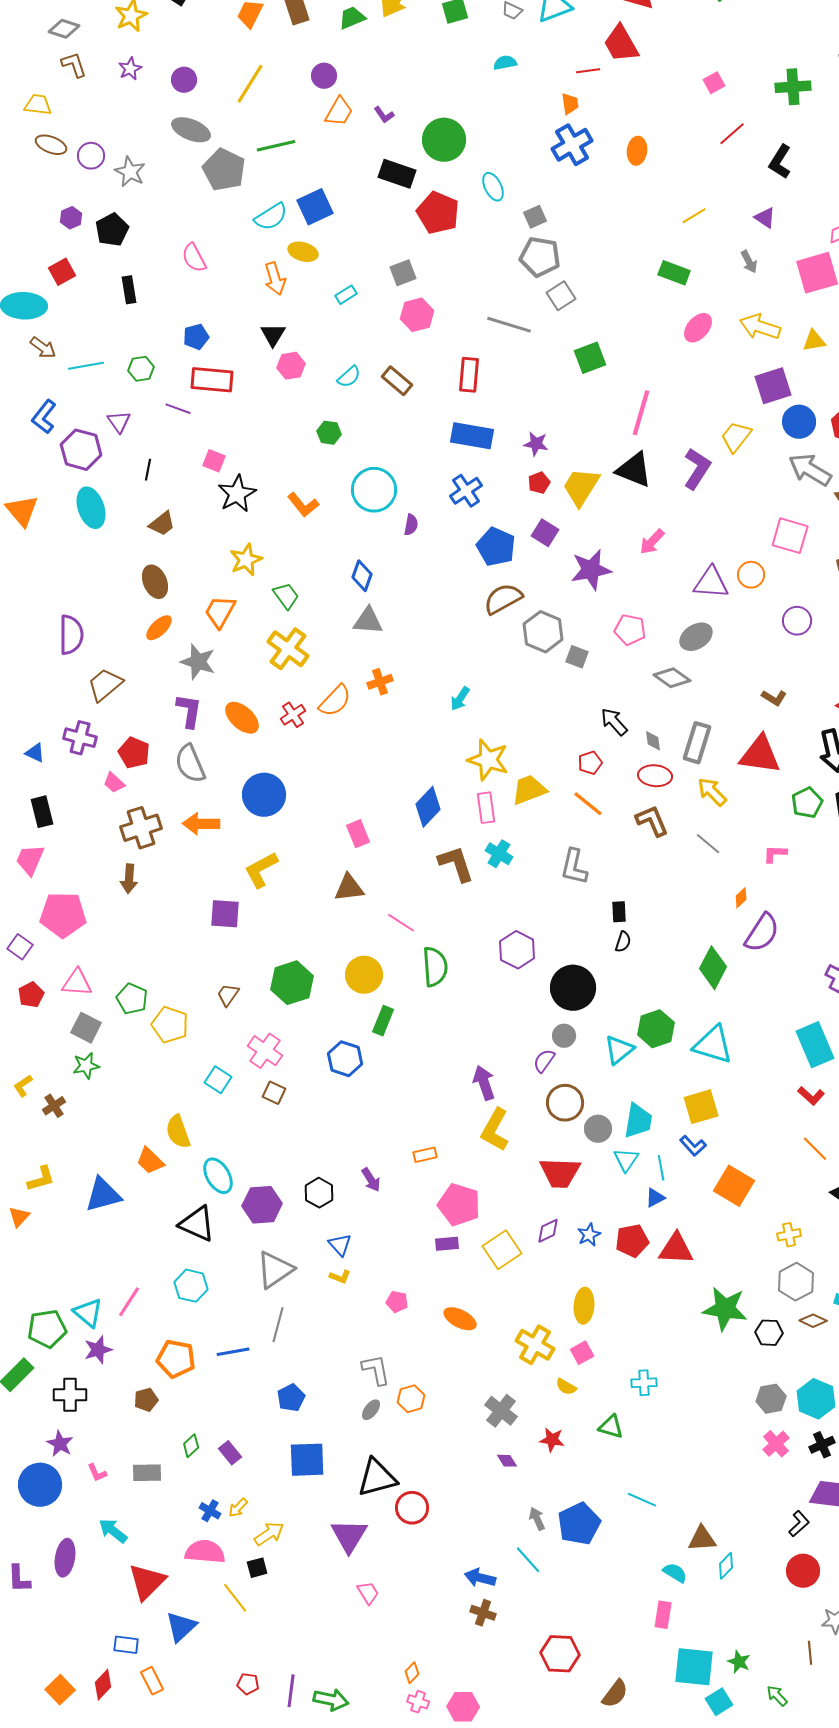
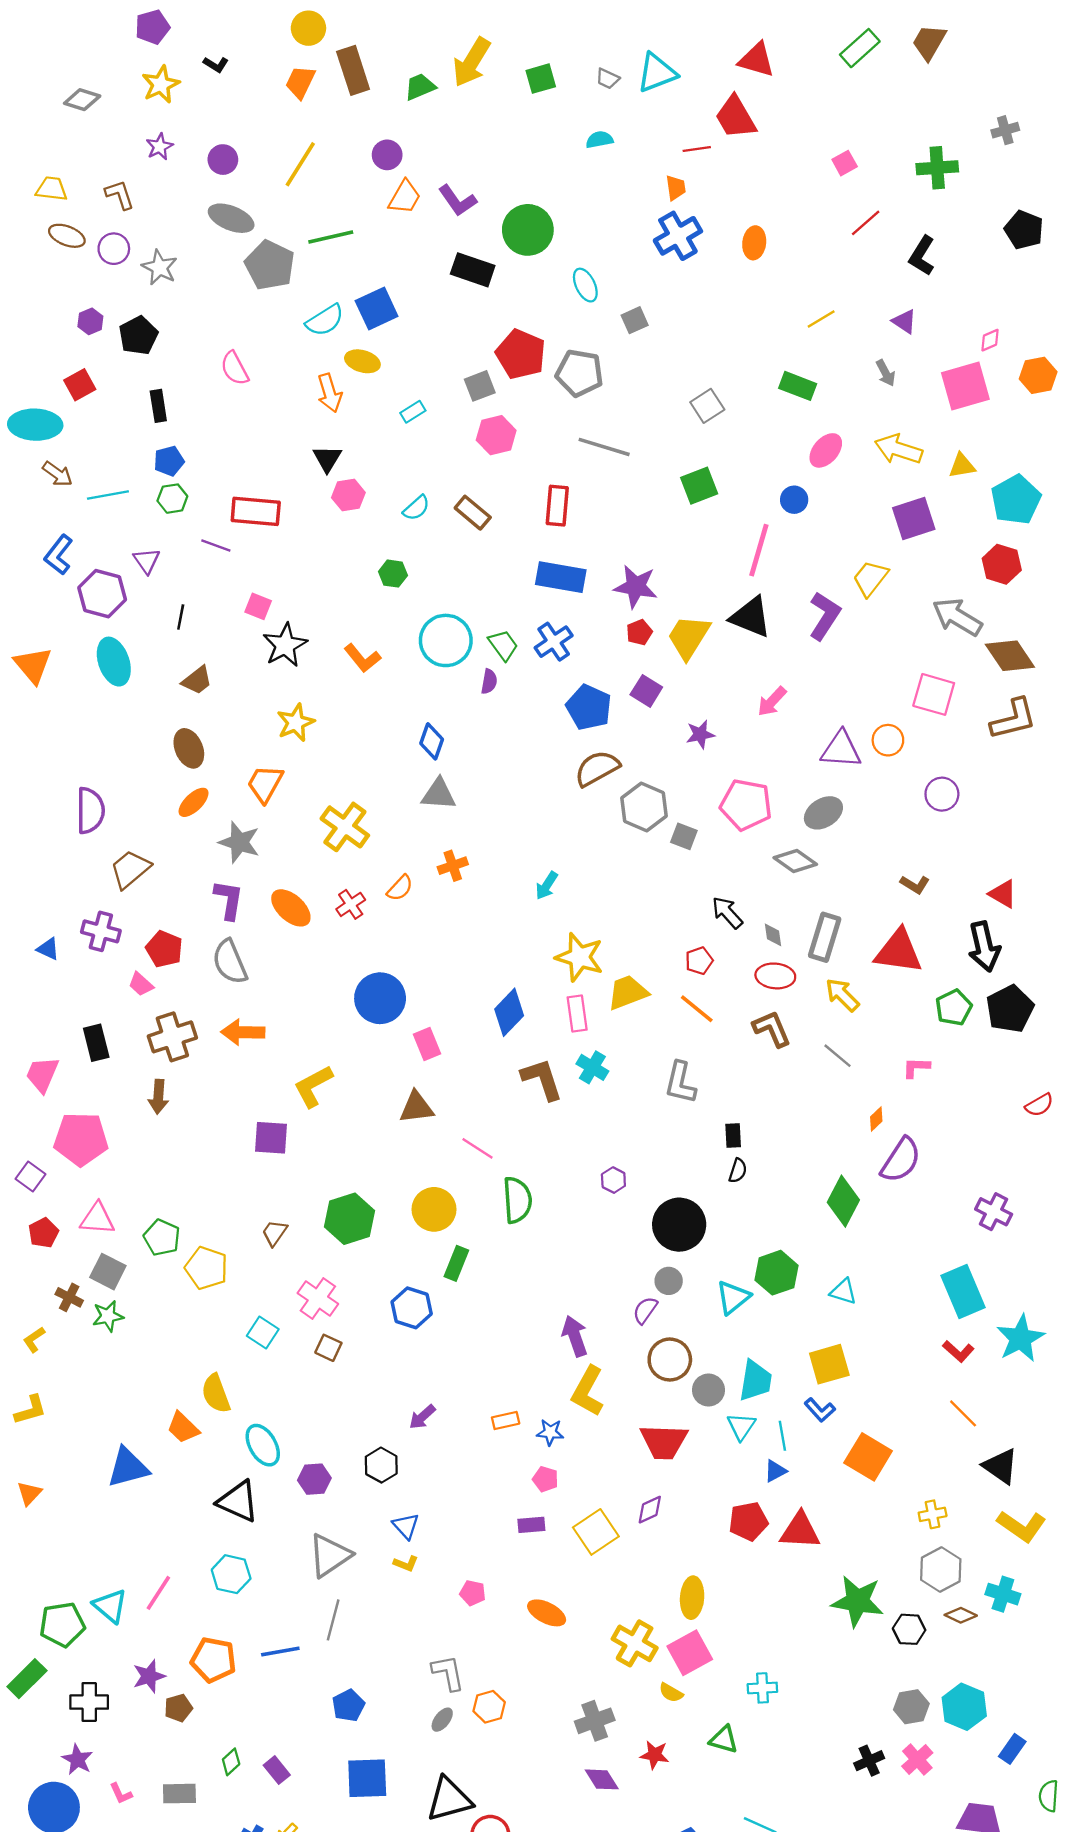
brown L-shape: (74, 65) -> (120, 195), moved
purple L-shape: (384, 115) -> (457, 201), size x1.6
red pentagon: (438, 213) -> (521, 354), moved
gray pentagon: (540, 257) -> (579, 373), moved
gray square: (561, 296) -> (707, 406), moved
blue pentagon: (196, 337) -> (169, 461), moved
blue circle: (799, 422) -> (794, 500), moved, size x0.7
purple star: (536, 444) -> (636, 587), size x1.5
purple star: (591, 570) -> (700, 734), size x0.6
green trapezoid: (286, 596) -> (503, 645), moved
pink pentagon: (630, 630) -> (746, 805), size x1.4
orange semicircle: (335, 701) -> (400, 888), size x0.7
blue circle: (264, 795) -> (380, 998), moved
black rectangle: (42, 812) -> (96, 1043), moved
purple hexagon: (517, 950) -> (613, 1180), size x0.6
cyan triangle: (713, 1045) -> (843, 1291), size x0.6
brown cross: (54, 1106) -> (69, 1297), moved, turned -30
yellow L-shape: (41, 1179) -> (30, 1410), moved
purple arrow: (371, 1180) -> (422, 1417), moved, turned 80
purple hexagon: (262, 1205) -> (314, 1479), size x0.7
pink pentagon: (459, 1205) -> (545, 1479), size x0.5
blue star: (589, 1235) -> (550, 1432), moved, turned 30
purple star: (98, 1350) -> (149, 1676), moved
pink square: (582, 1353) -> (690, 1653), size x1.6
gray cross: (501, 1411) -> (595, 1721), turned 32
black cross: (822, 1445) -> (869, 1761), moved
purple diamond: (507, 1461) -> (602, 1779), size x1.4

